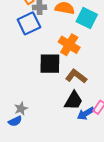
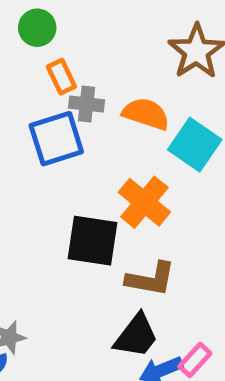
brown L-shape: (76, 76) -> (151, 279), turned 145

